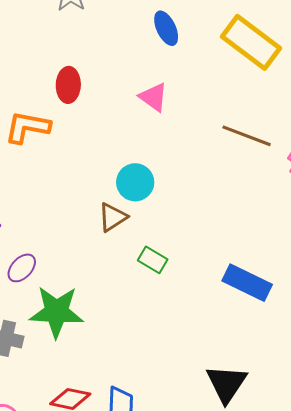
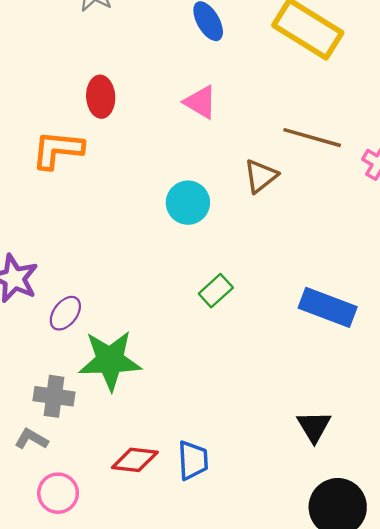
brown triangle: (113, 217) -> (261, 176), moved
green rectangle: (153, 260) -> (216, 291), turned -68
black triangle: (226, 384) -> (314, 426), size x0.7

